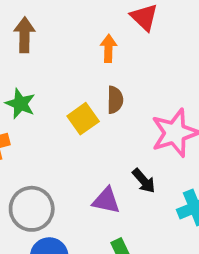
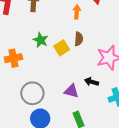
green star: (20, 104) -> (41, 40), moved
black arrow: (144, 181) -> (91, 82), turned 144

